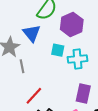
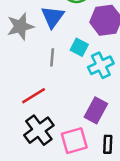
cyan cross: (77, 59) -> (101, 65), turned -36
gray line: (22, 66) -> (52, 57), moved

